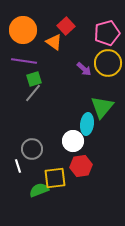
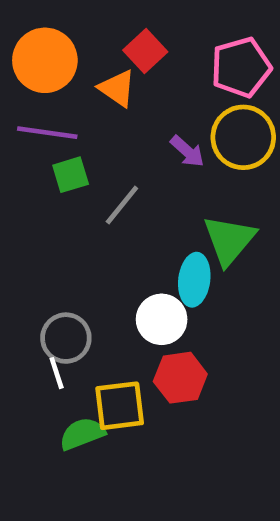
gray line: (33, 93) -> (122, 205), moved
white line: (18, 166) -> (57, 373), moved

